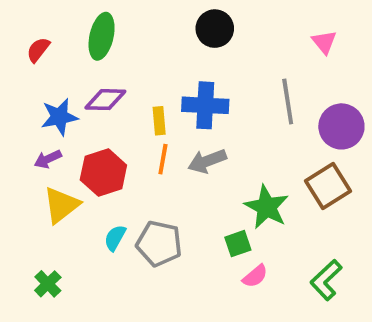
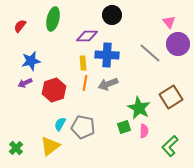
purple diamond: (105, 100) -> (87, 36), moved
gray line: (288, 102) -> (150, 53), turned -40
purple circle: (341, 126) -> (178, 44), moved
yellow triangle: (61, 205) -> (50, 146), moved
pink semicircle: (255, 276) -> (144, 131), moved, turned -48
green cross: (48, 284) -> (16, 148), moved

